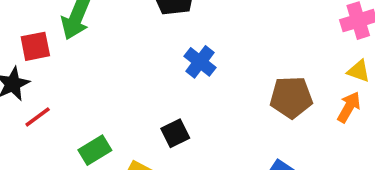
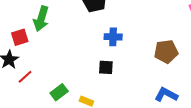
blue cross: (200, 62) -> (113, 37), turned -30
black square: (175, 133) -> (106, 67), moved, turned 35

